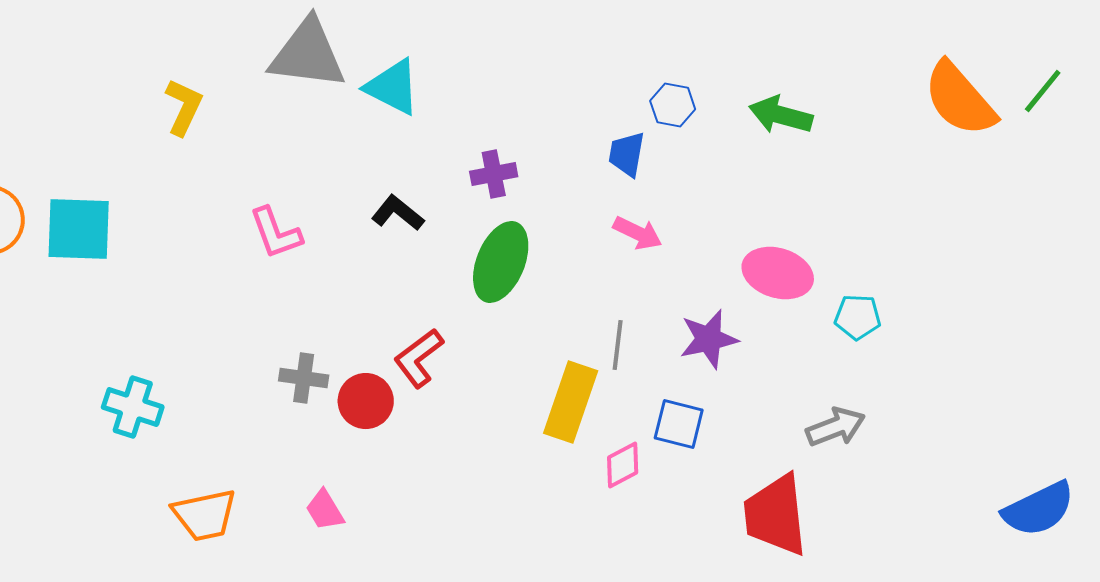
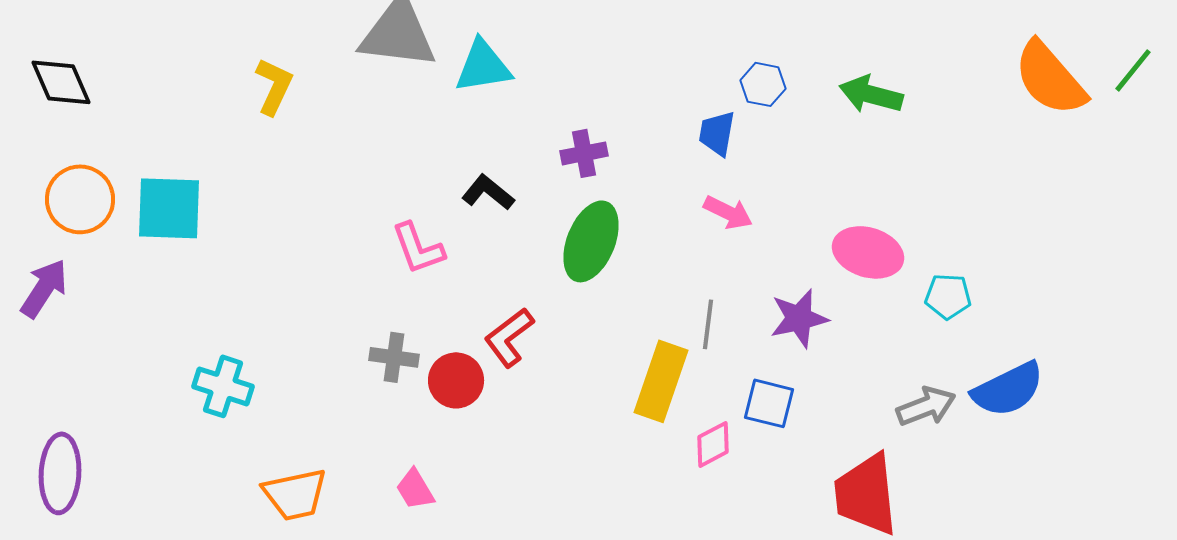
cyan triangle: (393, 87) -> (483, 66), turned -36
pink L-shape: (276, 233) -> (418, 248), moved
blue semicircle: (1039, 509) -> (1008, 389), moved

